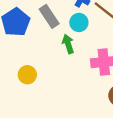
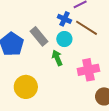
yellow circle: (27, 75) -> (26, 87), size x1.5

